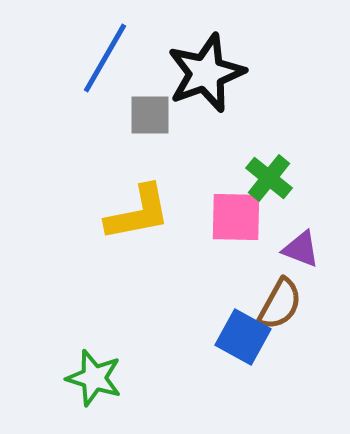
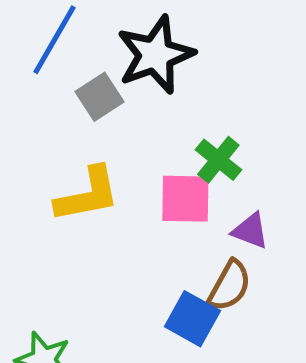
gray square: (150, 115) -> (99, 97), turned -33

